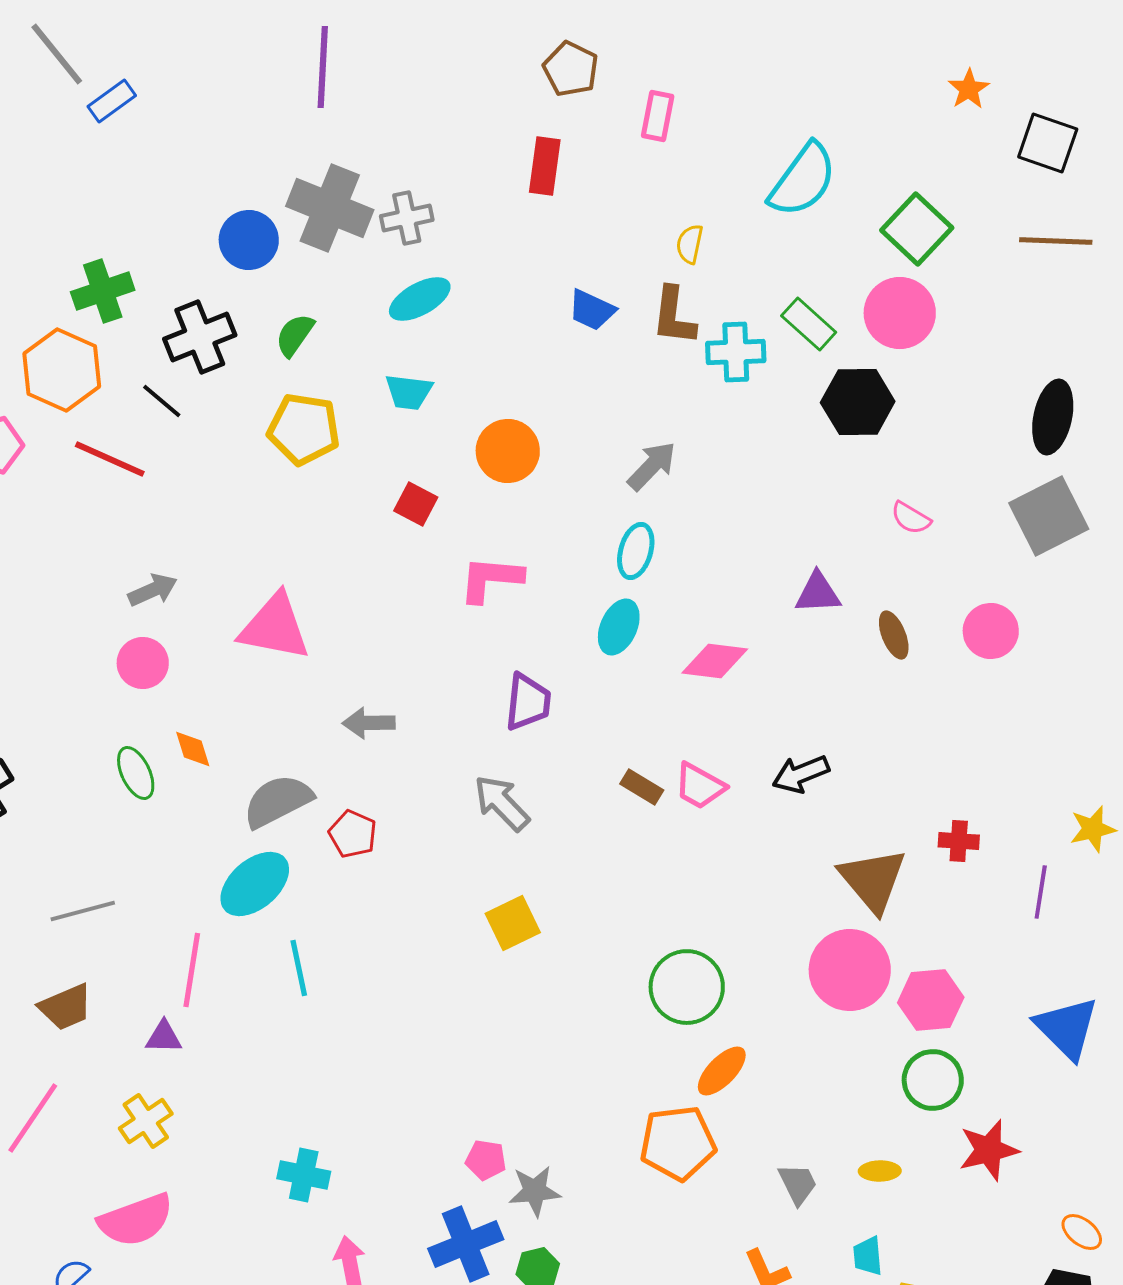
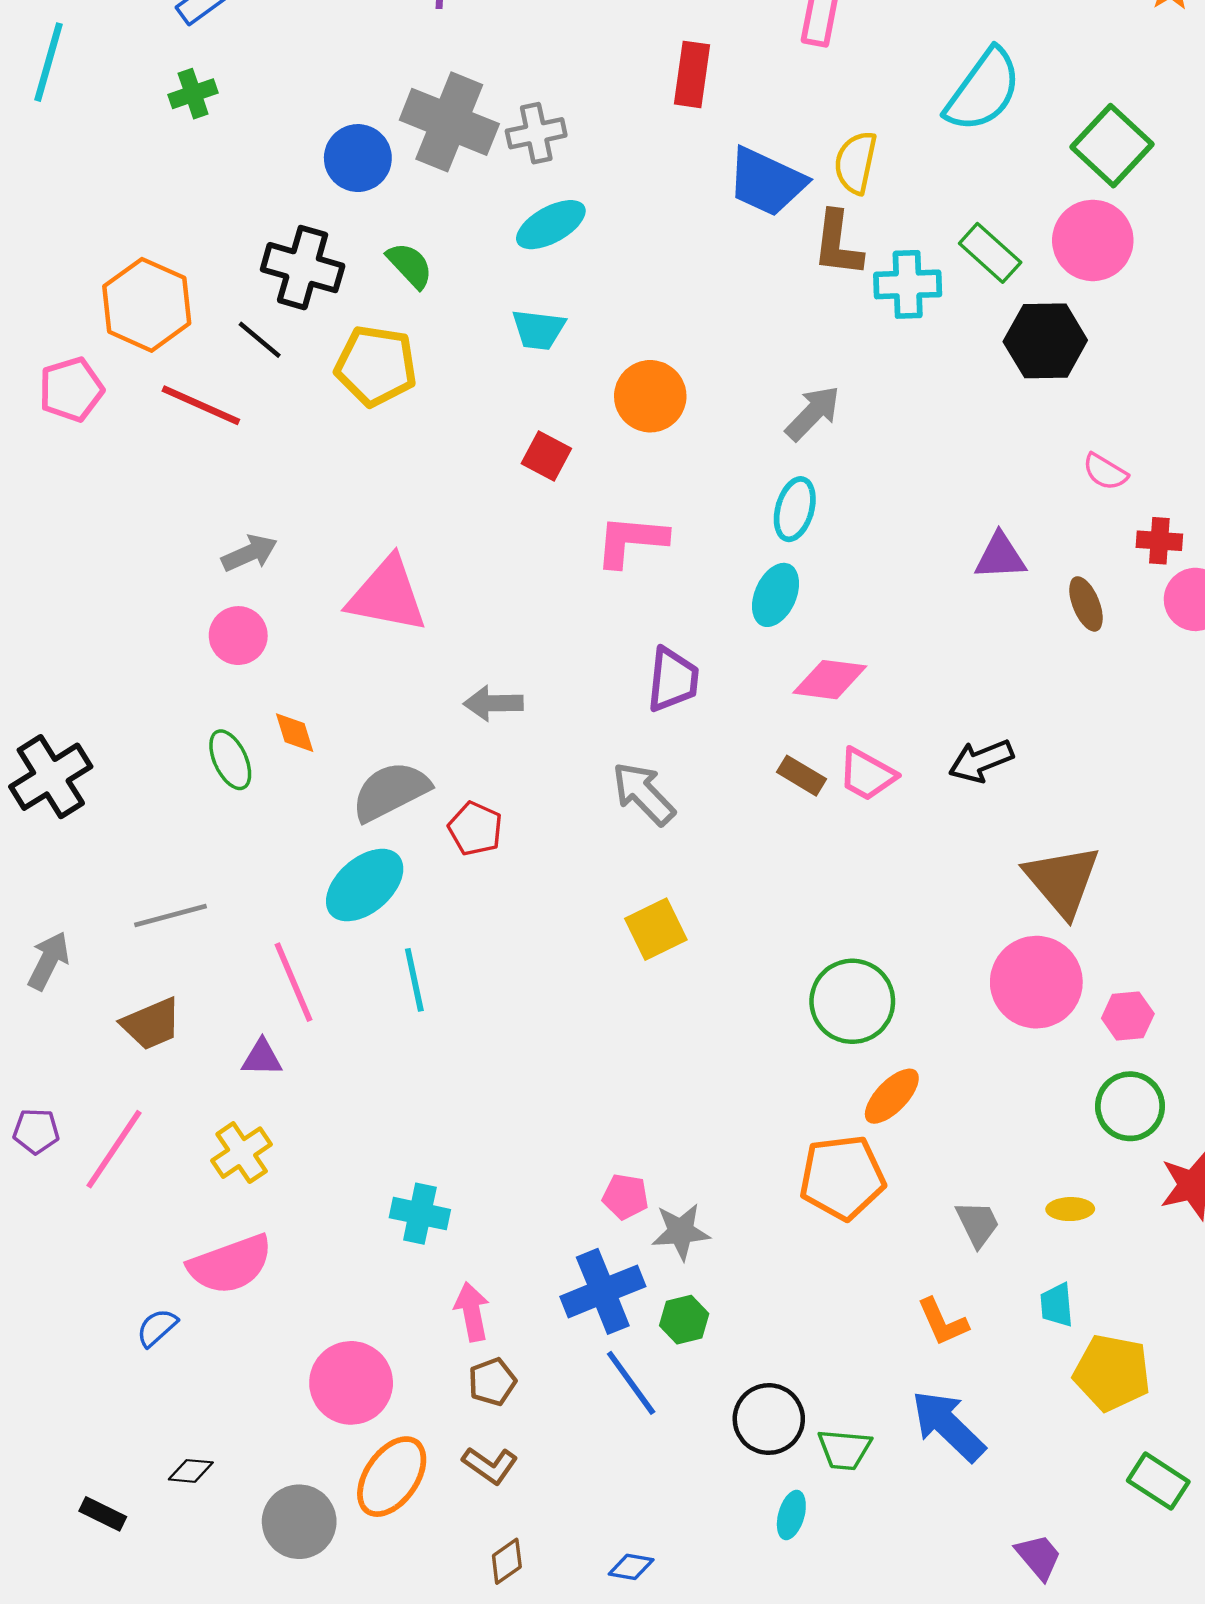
yellow semicircle: (690, 244) -> (856, 163), size x1.4
green cross: (103, 291) -> (193, 94), moved, size x0.7
blue trapezoid: (592, 310) -> (767, 182), moved, size x1.5
green semicircle: (295, 335) -> (410, 265), turned 102
black cross: (200, 337) -> (303, 268), turned 38
yellow pentagon: (304, 429) -> (376, 366), moved
pink diamond: (715, 661) -> (830, 680), moved
red cross: (959, 841) -> (1159, 541), moved
pink line: (192, 970) -> (294, 982), turned -32
pink hexagon: (931, 1000) -> (1128, 1016), size x0.7

